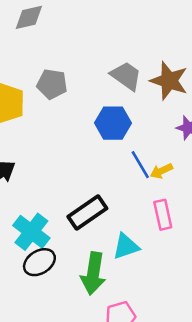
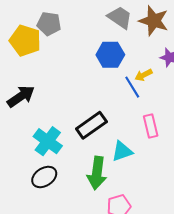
gray pentagon: (52, 84) -> (49, 24), moved
yellow arrow: (161, 171) -> (143, 75), moved
black ellipse: (39, 262) -> (44, 177), moved

